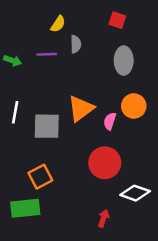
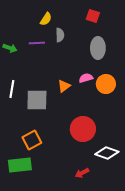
orange triangle: (81, 109) -> (64, 86), size x0.6
pink semicircle: (110, 121) -> (86, 78), moved, turned 56
red arrow: (103, 218) -> (82, 173), turned -136

